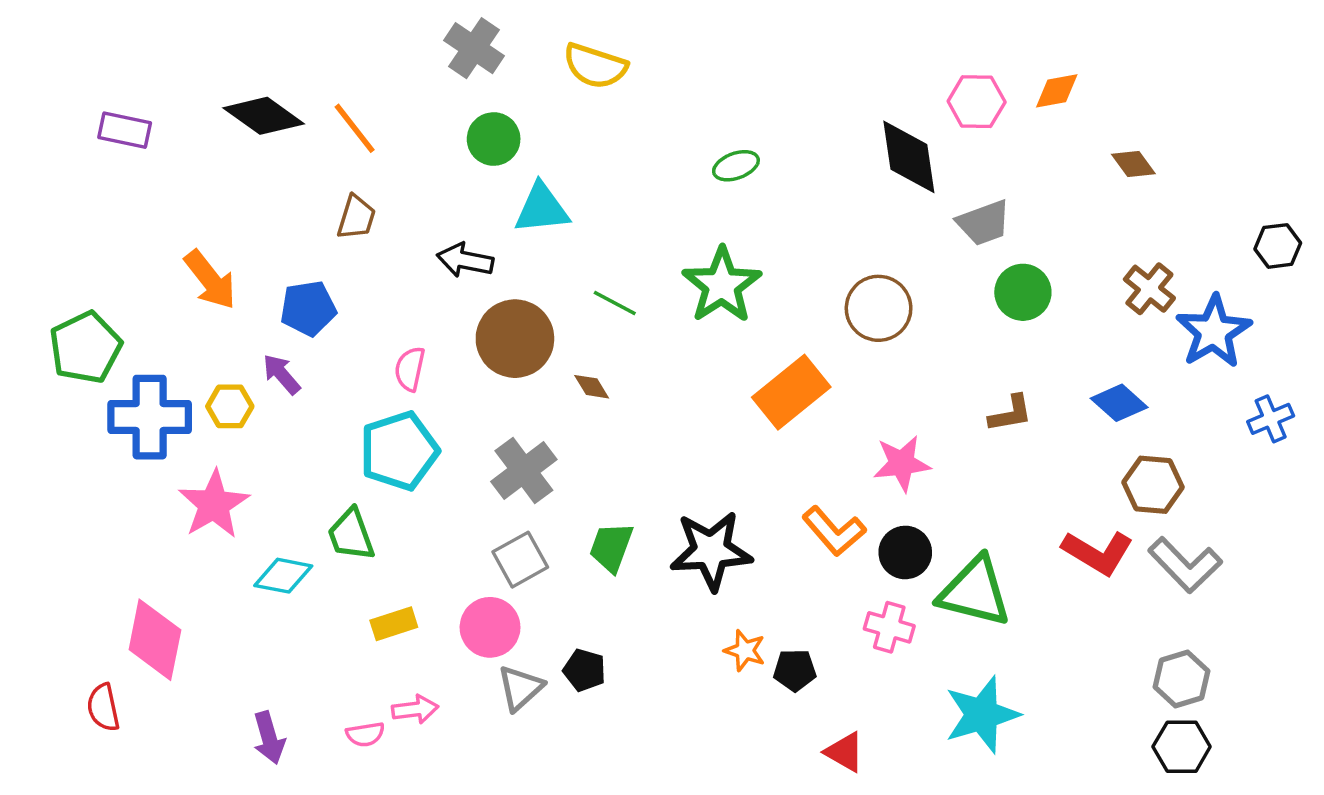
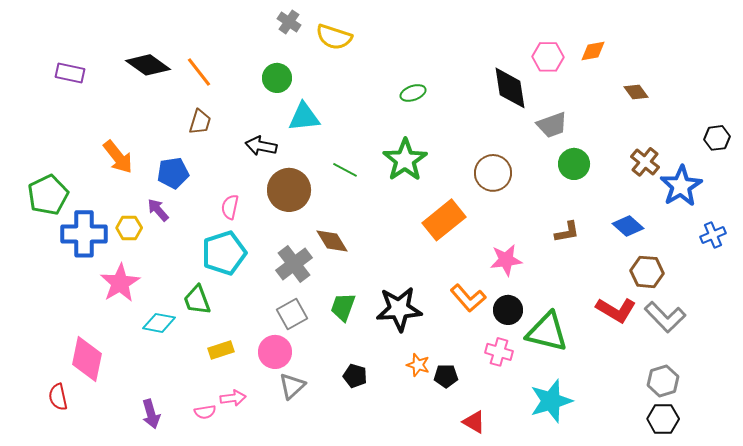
gray cross: (474, 48) -> (289, 22), moved, size x0.7
brown diamond: (592, 387) -> (332, 241), moved, size x1.6
black pentagon: (584, 670) -> (355, 376), moved

